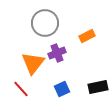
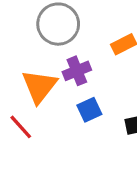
blue square: (62, 89) -> (89, 110), moved

